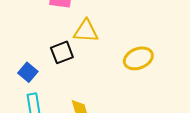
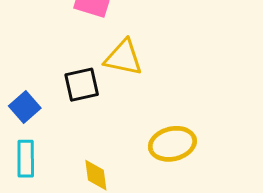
yellow ellipse: (138, 58) -> (172, 144), moved

